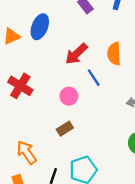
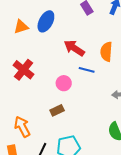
red arrow: (76, 54) -> (74, 48), turned 70
blue line: (94, 78) -> (87, 70), turned -49

